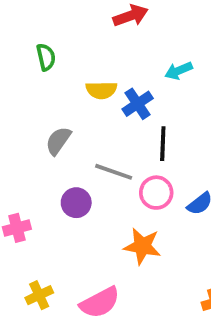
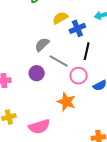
yellow semicircle: (101, 90) -> (60, 18), turned 140
gray semicircle: (58, 141) -> (42, 45), moved

